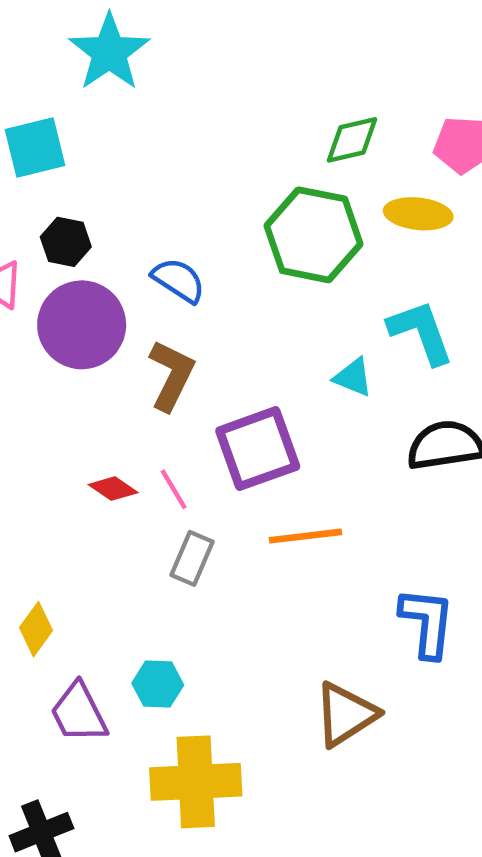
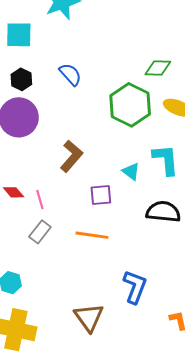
blue semicircle: (179, 280) -> (70, 74), moved
brown L-shape: (171, 375) -> (71, 156), moved
purple square: (258, 449) -> (101, 195), moved, size x0.6
brown triangle: (346, 714) -> (89, 317), turned -48

